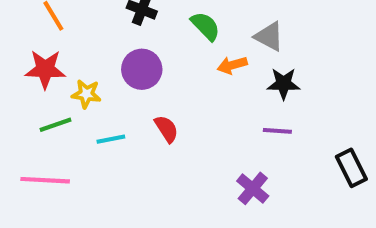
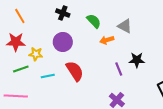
black star: (284, 84) -> (137, 60), moved
red semicircle: (166, 129) -> (75, 71), size x1.5
purple line: (277, 131) -> (119, 69), moved, turned 64

